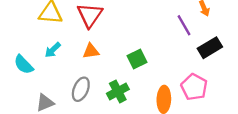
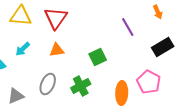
purple line: (184, 25) -> (128, 27), moved

